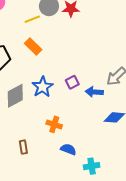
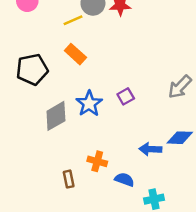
blue arrow: (94, 92) -> (150, 149), moved
orange cross: (54, 124) -> (97, 161), moved

